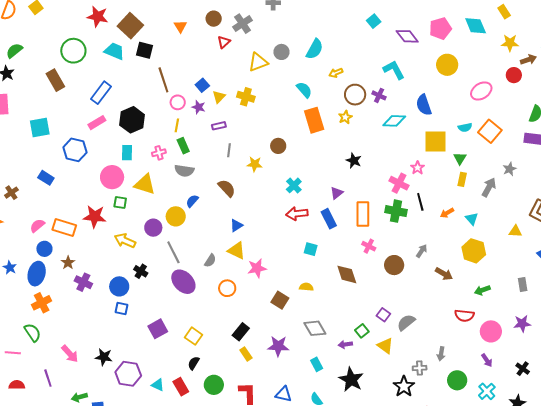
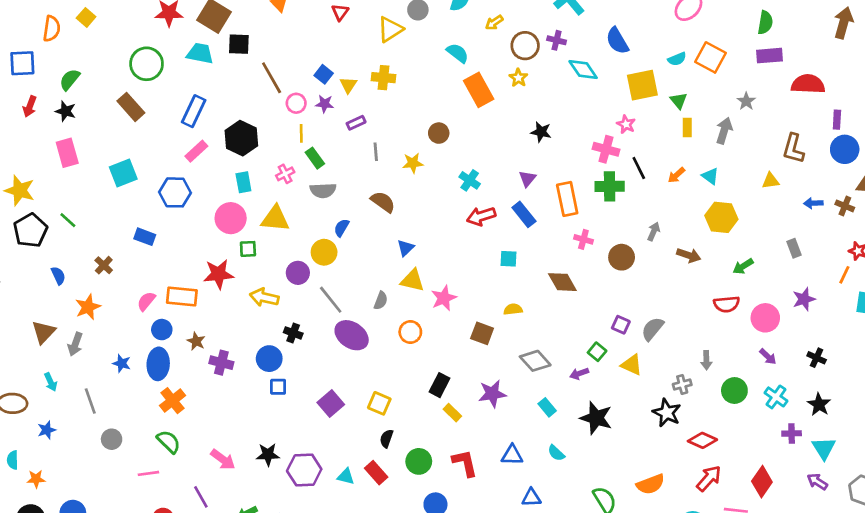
cyan diamond: (394, 121) -> (583, 70), turned 65

